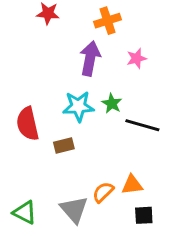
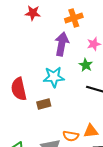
green star: (112, 103) -> (86, 65), moved
orange semicircle: (103, 192) -> (71, 136), turned -126

